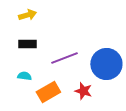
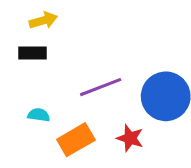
black rectangle: (27, 44) -> (33, 53), moved

